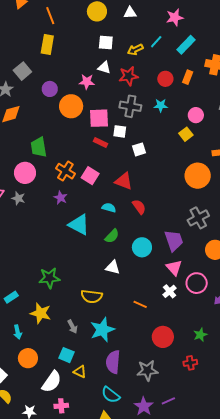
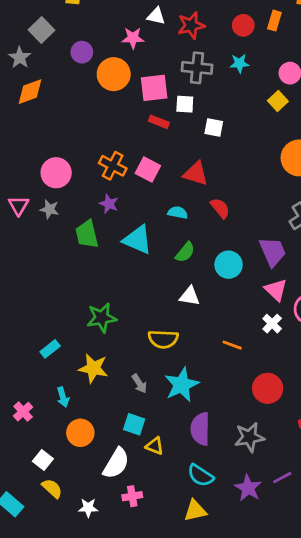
green trapezoid: (39, 147) -> (87, 234), moved
white square: (139, 149) -> (214, 128), turned 32

